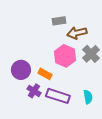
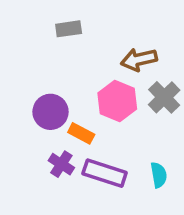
gray rectangle: (59, 21) -> (69, 29), moved
purple circle: (21, 70) -> (51, 112), moved

